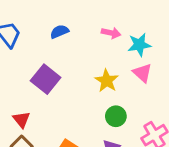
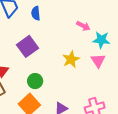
blue semicircle: (59, 32) -> (36, 13), moved, turned -88
green circle: (116, 116) -> (35, 81), moved

